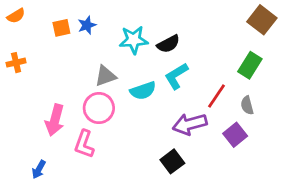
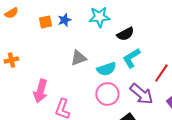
cyan star: (134, 40) -> (99, 17), moved
orange cross: (16, 63) -> (11, 60), moved
pink circle: (99, 108) -> (107, 94), moved
purple arrow: (190, 124) -> (141, 94), turned -125

